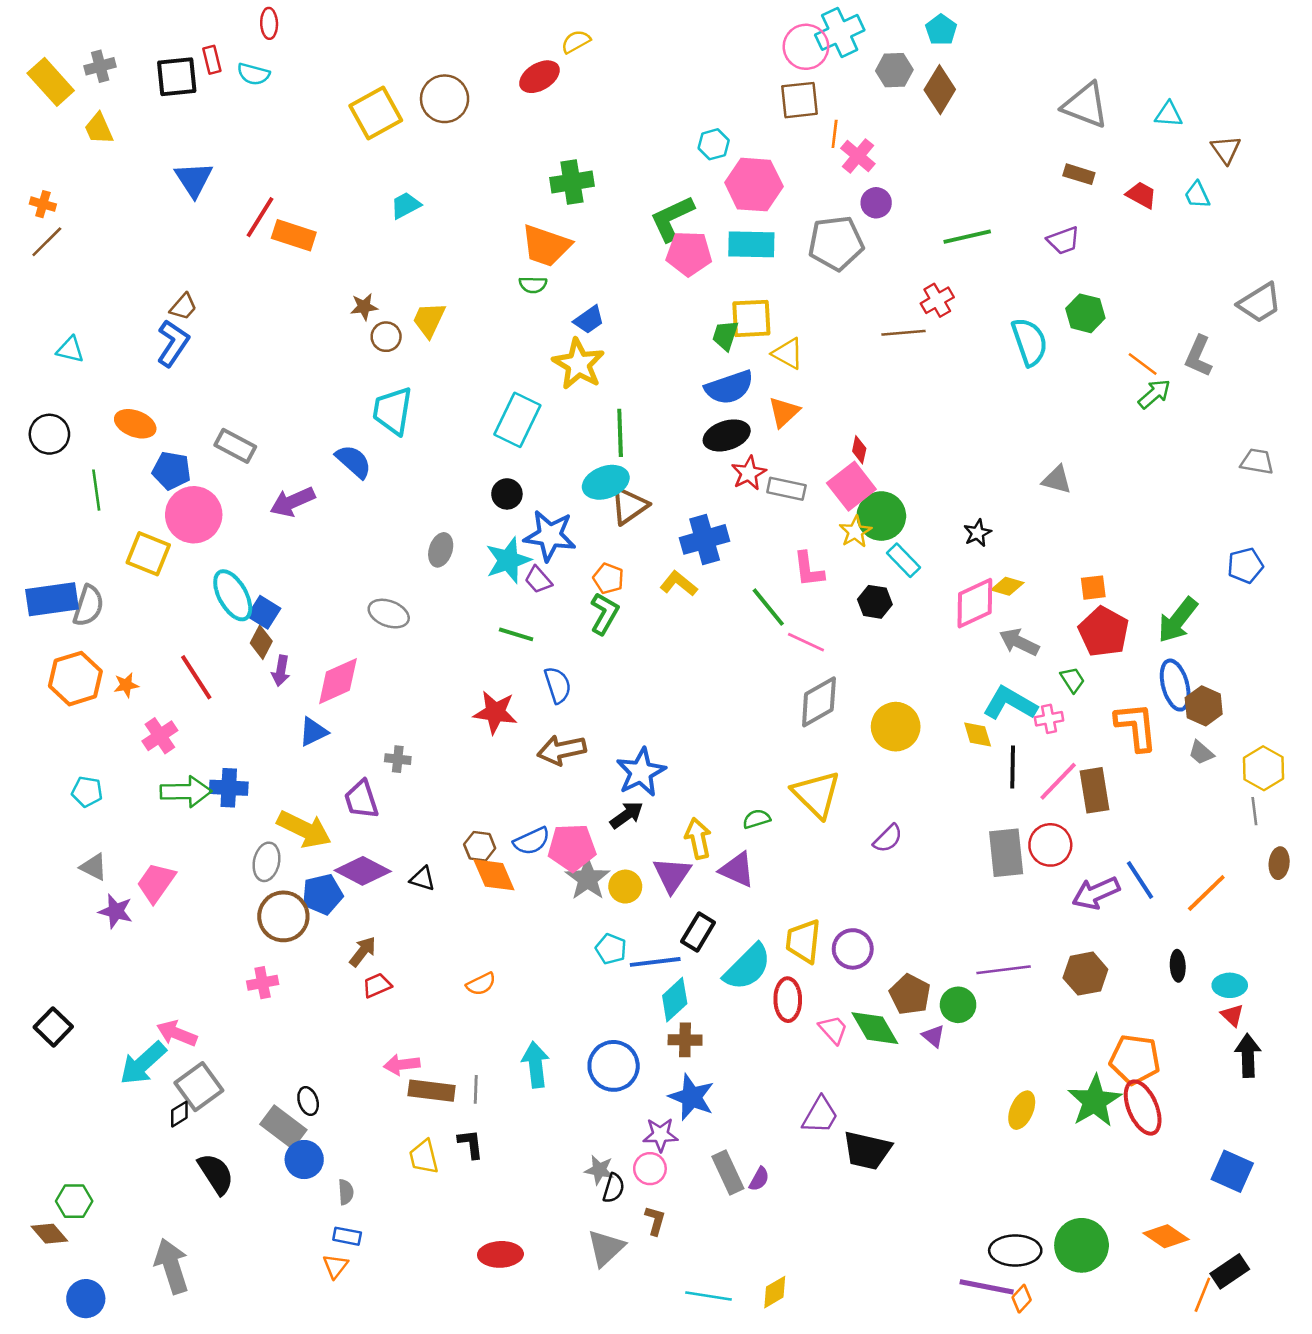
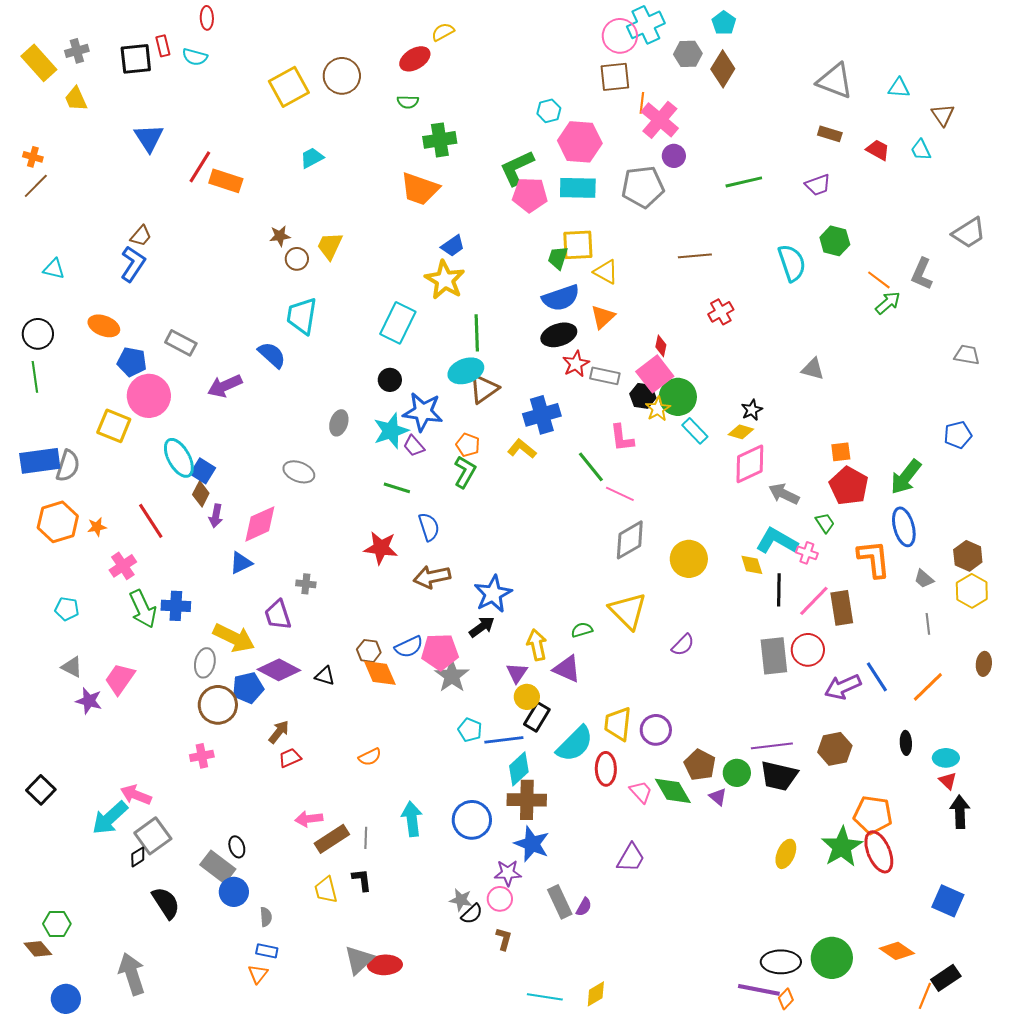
pink cross: (858, 156) -> (660, 120), size x1.4
green semicircle: (533, 285) -> (408, 102), moved
red cross: (937, 300) -> (721, 312), moved
green line: (96, 490) -> (35, 377), moved
yellow diamond: (1007, 586) -> (741, 432), moved
black hexagon: (875, 602) -> (643, 396), moved
brown hexagon: (1204, 706) -> (968, 556), moved
pink cross: (1049, 719) -> (807, 553), turned 30
green arrow: (186, 792) -> (143, 609), turned 66
gray line: (1254, 811) -> (928, 624), moved
purple triangle: (672, 875) -> (517, 673), size x0.7
yellow circle: (625, 887) -> (527, 697), moved
brown cross: (685, 1040) -> (527, 800), size x1.5
brown rectangle: (432, 1091) -> (332, 839), turned -40
black trapezoid: (867, 1150) -> (779, 776), moved
black semicircle: (614, 1188) -> (472, 914), turned 30
gray triangle: (606, 1248) -> (359, 960), moved

